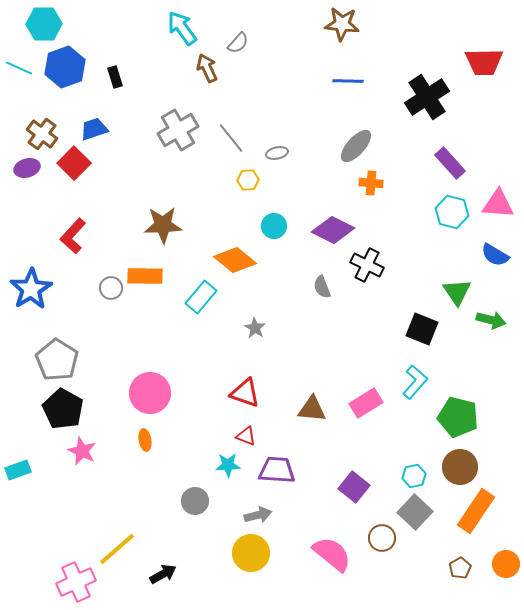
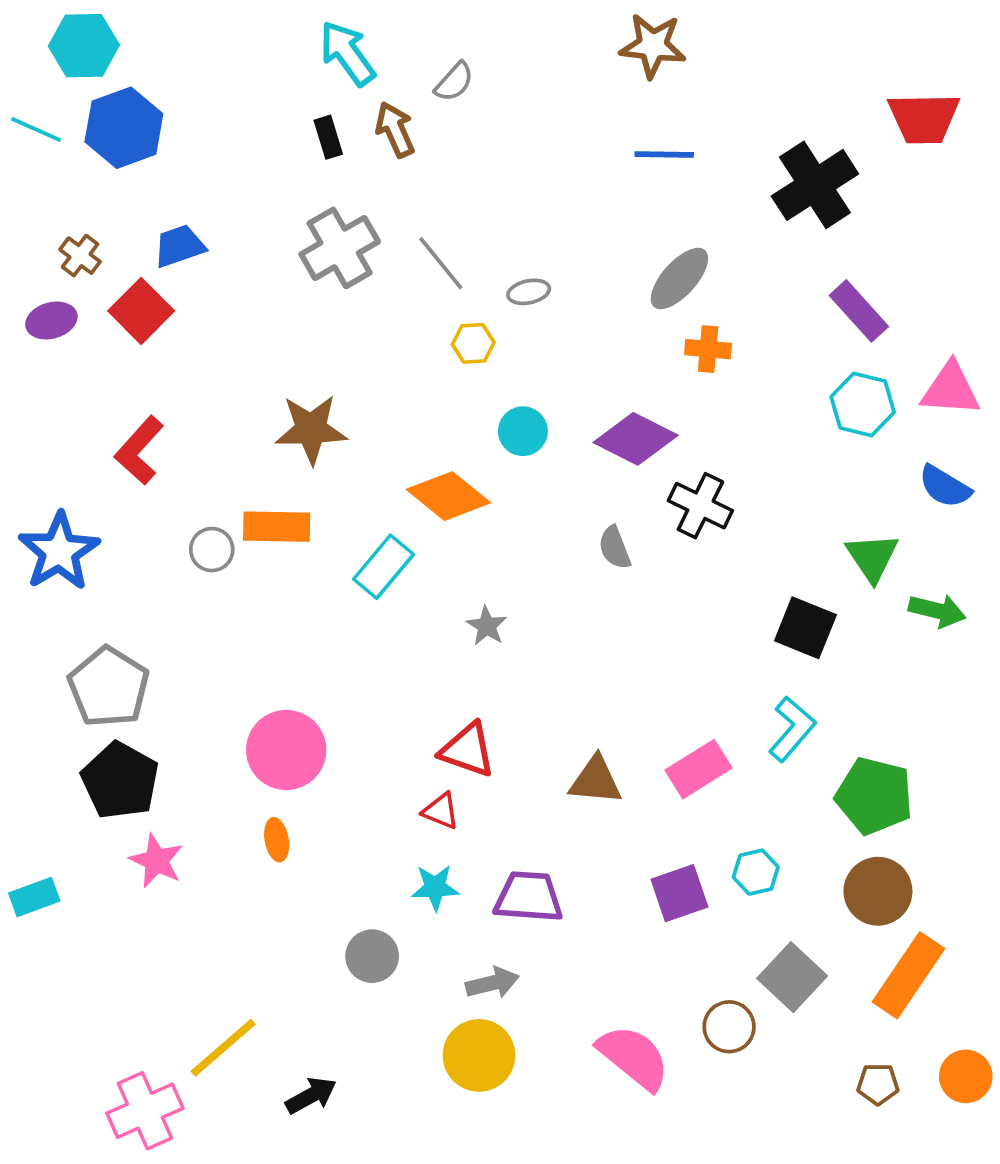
black rectangle: (115, 77) -> (328, 137), moved
brown cross: (42, 134) -> (80, 256), size x0.7
red triangle: (246, 436) -> (441, 811), moved
cyan hexagon: (414, 476) -> (756, 872), moved
purple square: (354, 487) -> (679, 893), moved, turned 32
brown pentagon: (460, 568) -> (878, 1084), turned 30

